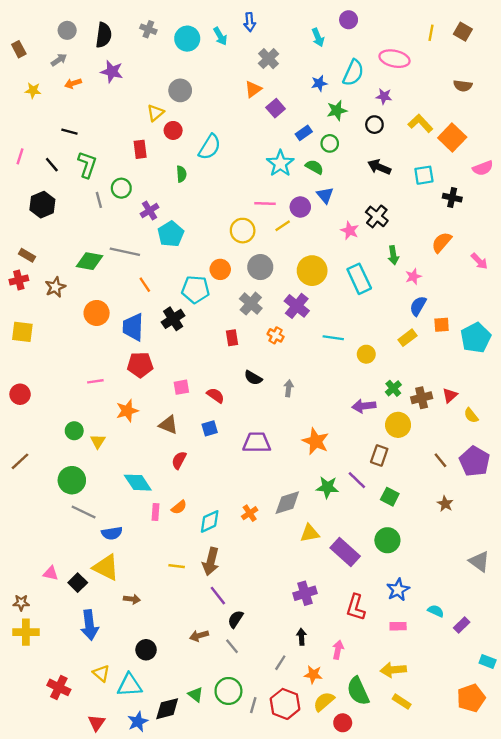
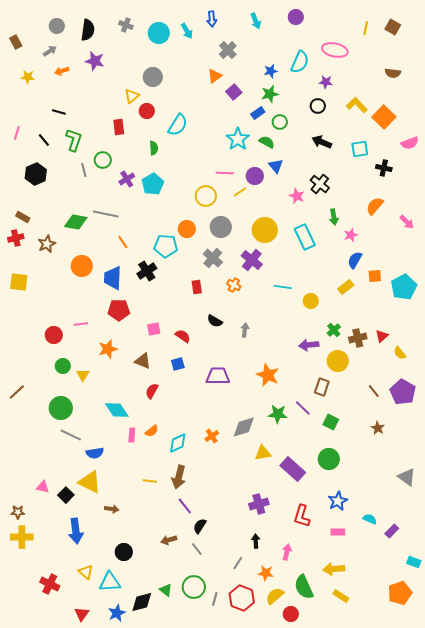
cyan arrow: (318, 37) -> (256, 21), moved
green star: (337, 110) -> (270, 94), moved
cyan pentagon: (171, 234) -> (153, 184), moved
red circle: (20, 394) -> (54, 335), moved

